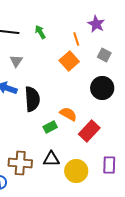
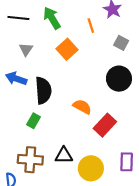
green arrow: (40, 32) -> (52, 18), size x1.5
orange square: (69, 61) -> (67, 49), moved
green rectangle: (50, 127) -> (34, 121), moved, turned -32

